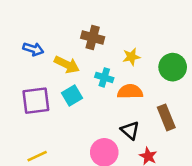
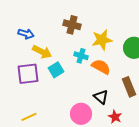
yellow star: (131, 57) -> (102, 40), size x1.5
yellow arrow: (67, 65) -> (42, 52), moved
orange semicircle: (130, 92) -> (101, 67), turned 30

